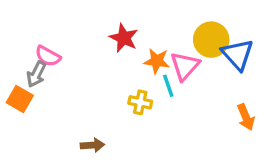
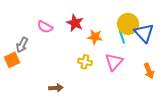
pink semicircle: (48, 56) -> (45, 27), moved
pink triangle: (185, 66) -> (114, 62), moved
cyan line: (168, 86) -> (122, 37), moved
orange square: (20, 99) -> (12, 60), turned 35

